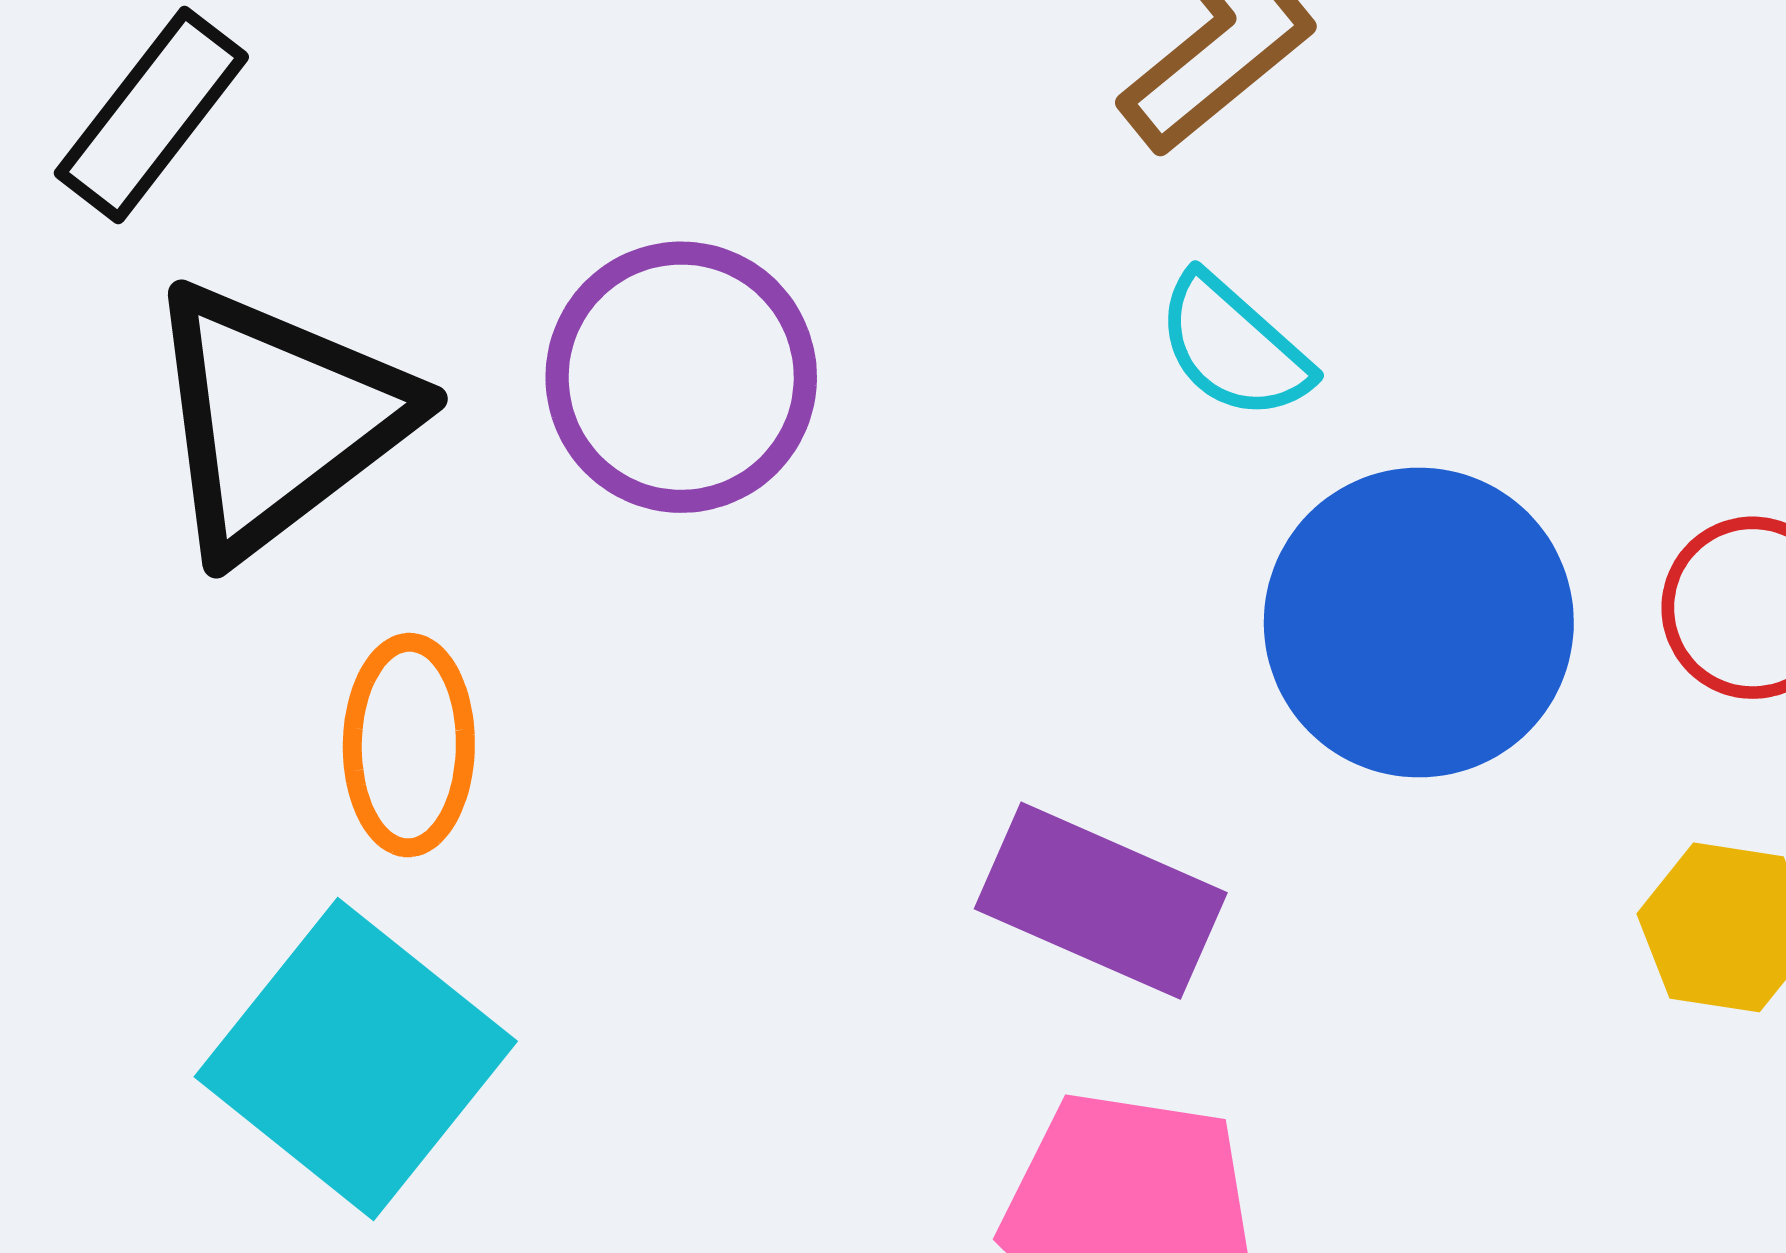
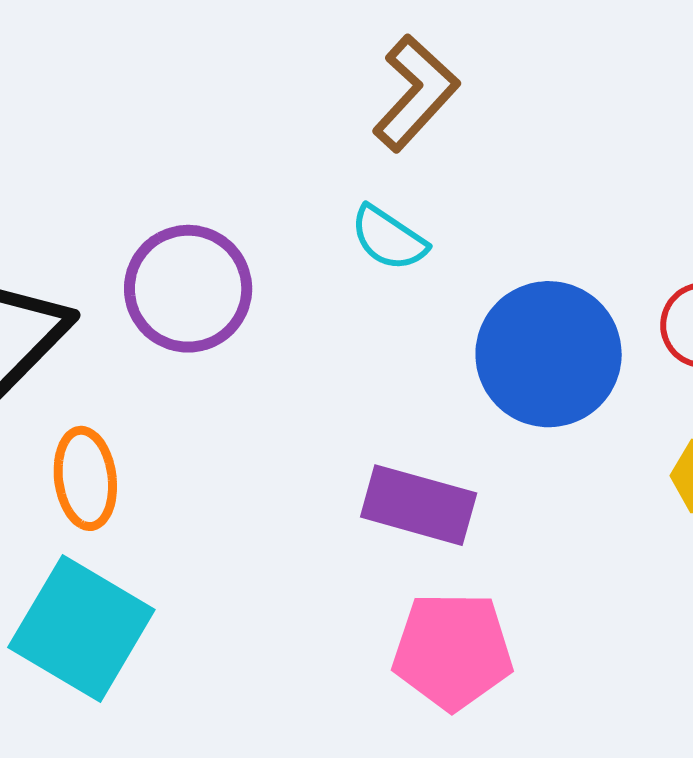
cyan semicircle: (1233, 347) -> (389, 238), moved

